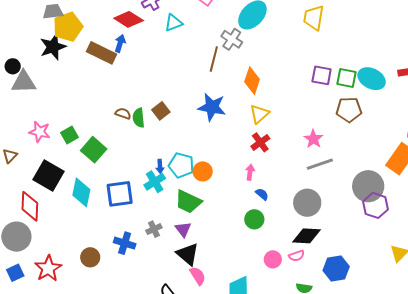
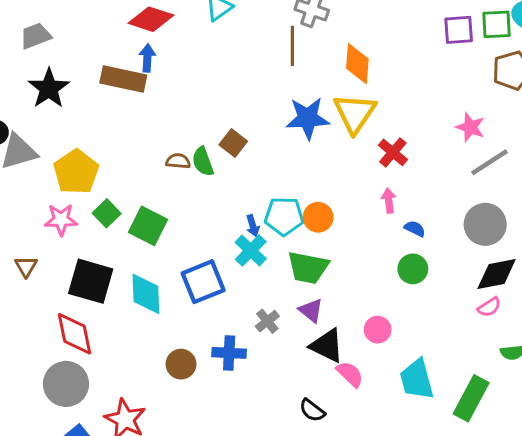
yellow pentagon: (68, 27) -> (76, 172), moved
yellow triangle: (259, 114) -> (355, 113), moved, size x1.4
brown circle: (90, 257) -> (181, 364), moved
pink circle: (273, 259) -> (378, 330), moved

